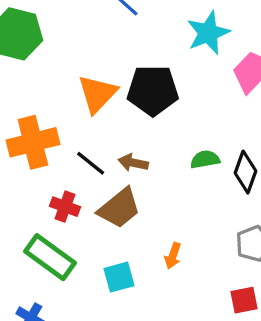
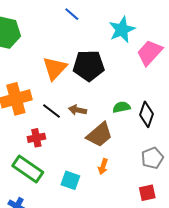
red cross: (65, 207) -> (36, 138), turned -30
brown trapezoid: (119, 208) -> (99, 135), moved
cyan square: (119, 277) -> (70, 180), turned 36

